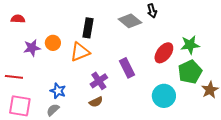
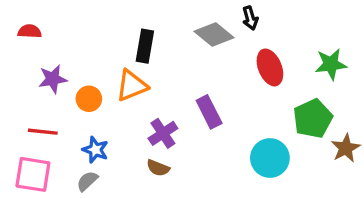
orange circle: (53, 43) -> (89, 99), moved
green star: (190, 45) -> (331, 64), moved
red ellipse: (164, 53) -> (270, 67), moved, turned -60
red line: (14, 77) -> (43, 132), moved
brown semicircle: (96, 102) -> (158, 168), turned 48

